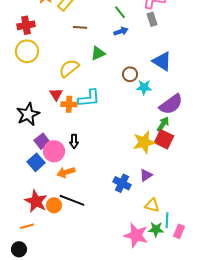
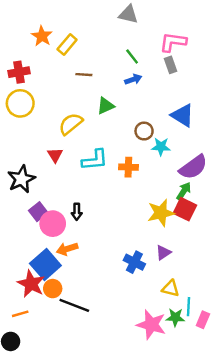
orange cross: (69, 104) -> (128, 167), moved
blue square: (36, 162) -> (45, 265), moved, size x1.4
black line: (72, 200) -> (74, 305), moved

